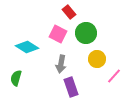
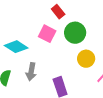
gray arrow: (61, 64) -> (31, 72), moved

